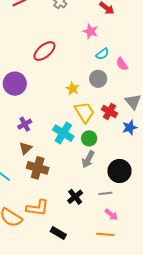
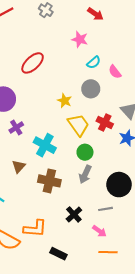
purple cross: (25, 124) -> (16, 127), moved
cyan cross: (63, 133) -> (45, 145), moved
brown cross: (38, 168) -> (49, 181), moved
pink arrow: (111, 215) -> (99, 231), moved

